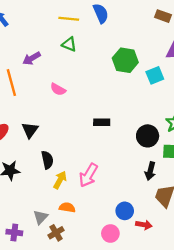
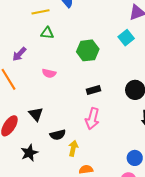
green hexagon: (125, 60) -> (88, 50), moved
black semicircle: (47, 160) -> (58, 135), turned 105
pink arrow: (88, 175) -> (92, 119), moved

